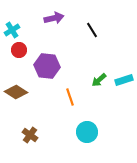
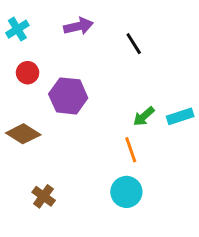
cyan cross: (12, 30) -> (17, 29), moved
orange line: (70, 97) -> (131, 150), moved

